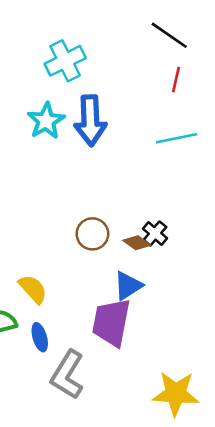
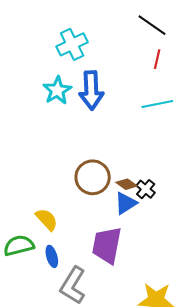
black cross: (155, 233) -> (146, 189), moved
brown circle: (92, 234) -> (93, 177), size x1.4
blue triangle: (128, 286) -> (126, 203), moved

